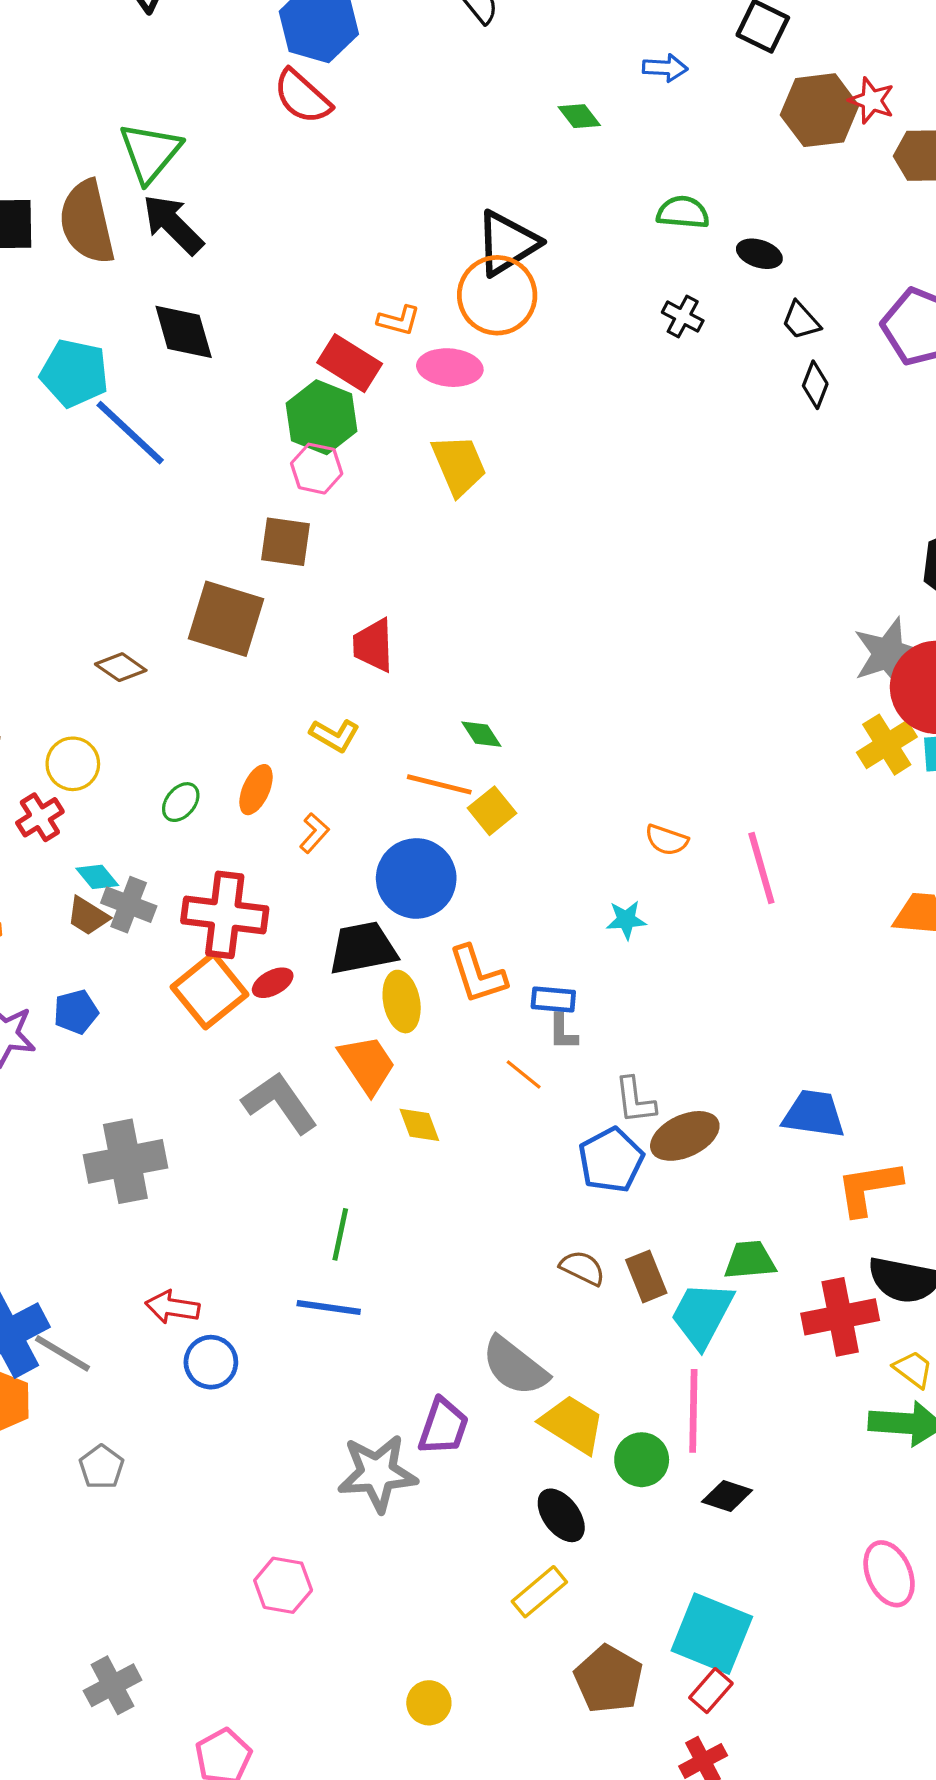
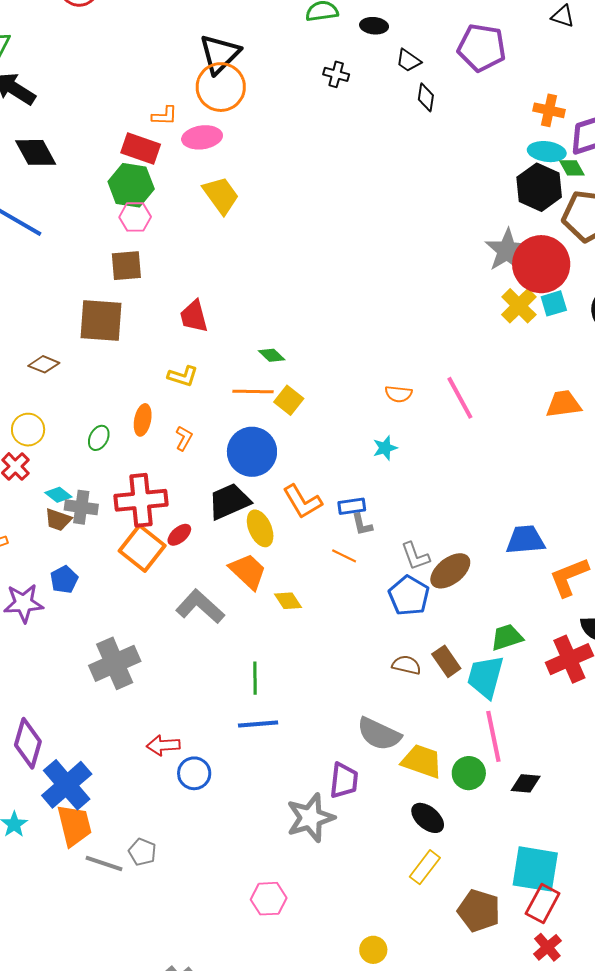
gray line: (62, 1353) -> (104, 863), moved
red rectangle: (711, 1691) -> (543, 903), size x1.4

